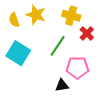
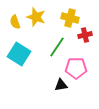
red cross: (87, 33) -> (85, 35), turned 32

